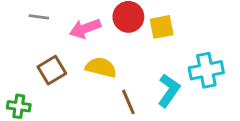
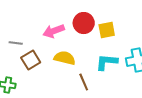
gray line: (39, 17) -> (16, 43), moved
cyan L-shape: (169, 90) -> (107, 62), moved, turned -120

